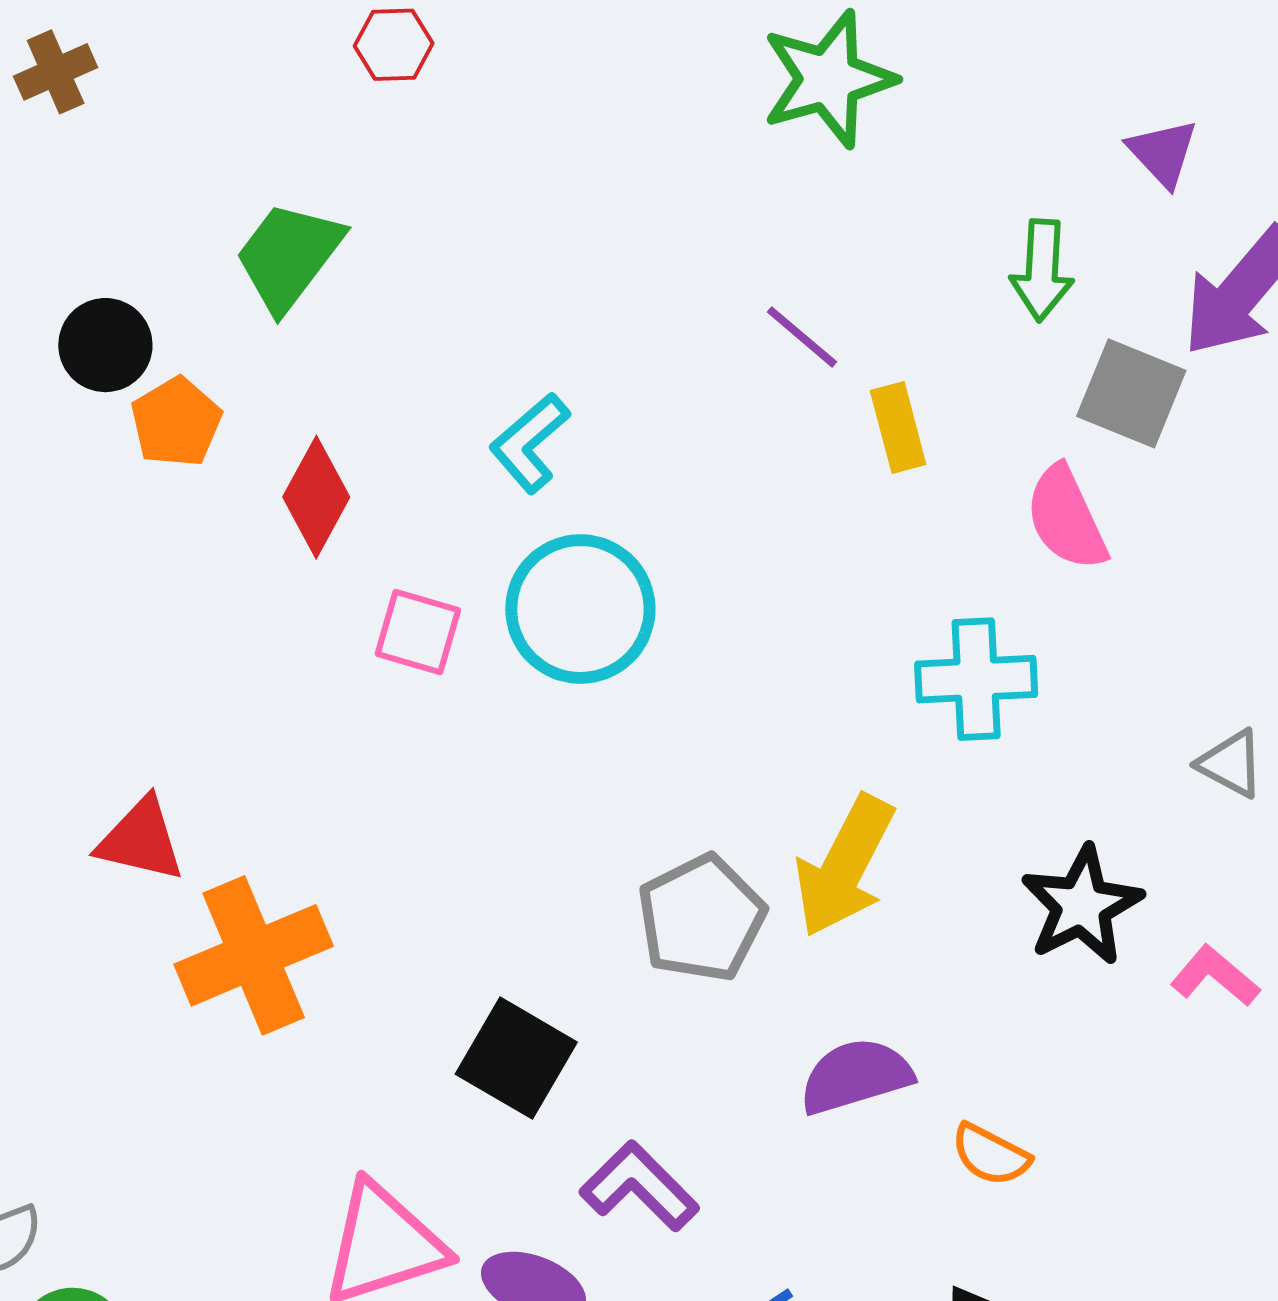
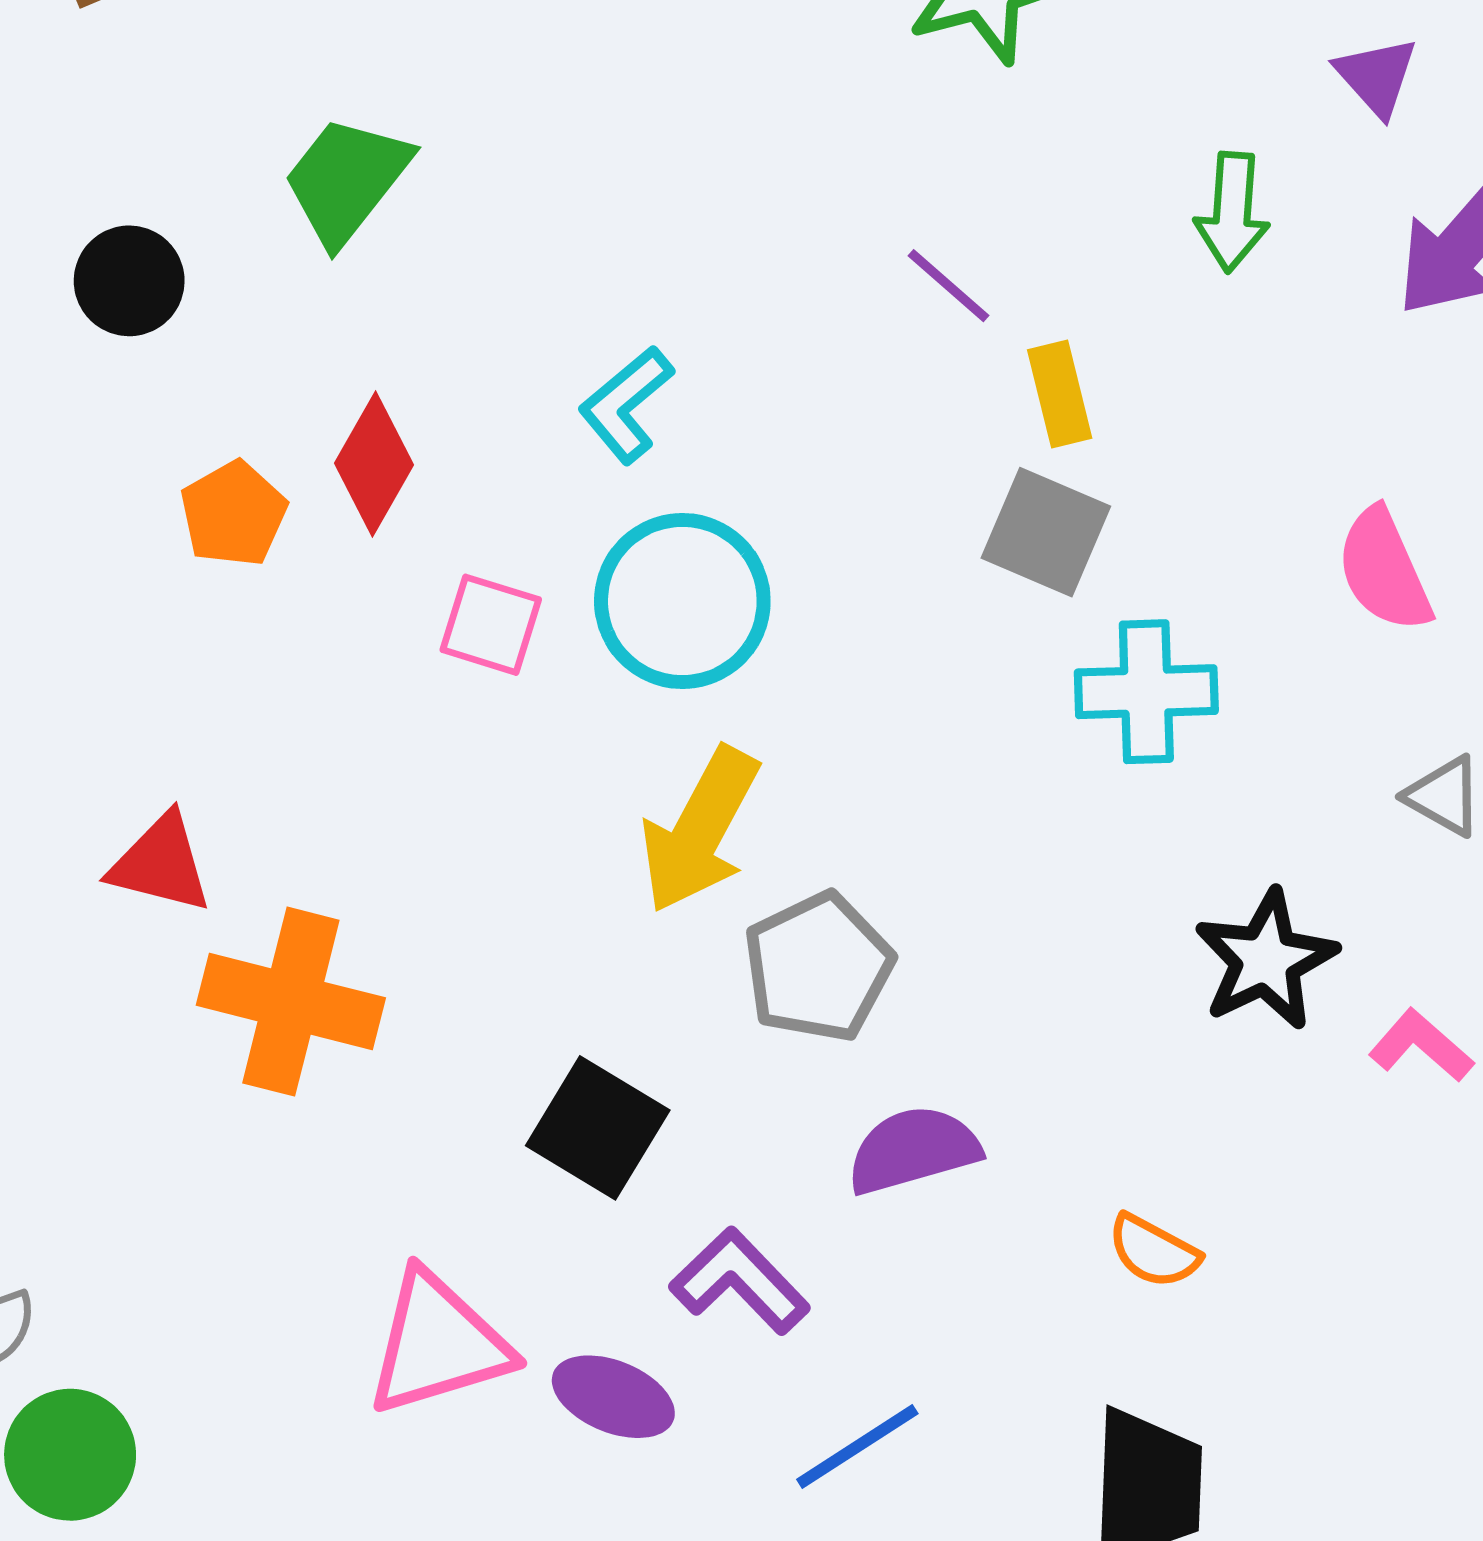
gray square: (1131, 393) -> (1046, 532), moved
orange pentagon: (176, 422) -> (234, 514), moved
pink semicircle: (1066, 518) -> (1384, 570), moved
yellow arrow: (844, 866) -> (700, 830), moved
orange cross: (254, 955) -> (291, 1002), turned 36
purple semicircle: (856, 1076) -> (913, 1150), moved

